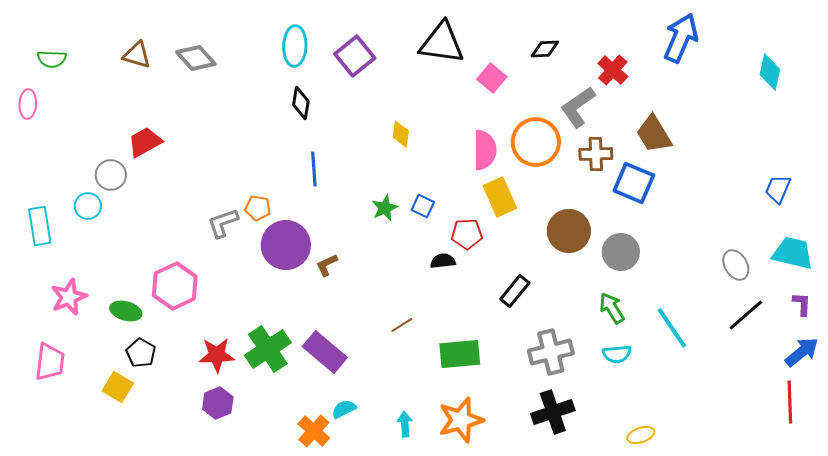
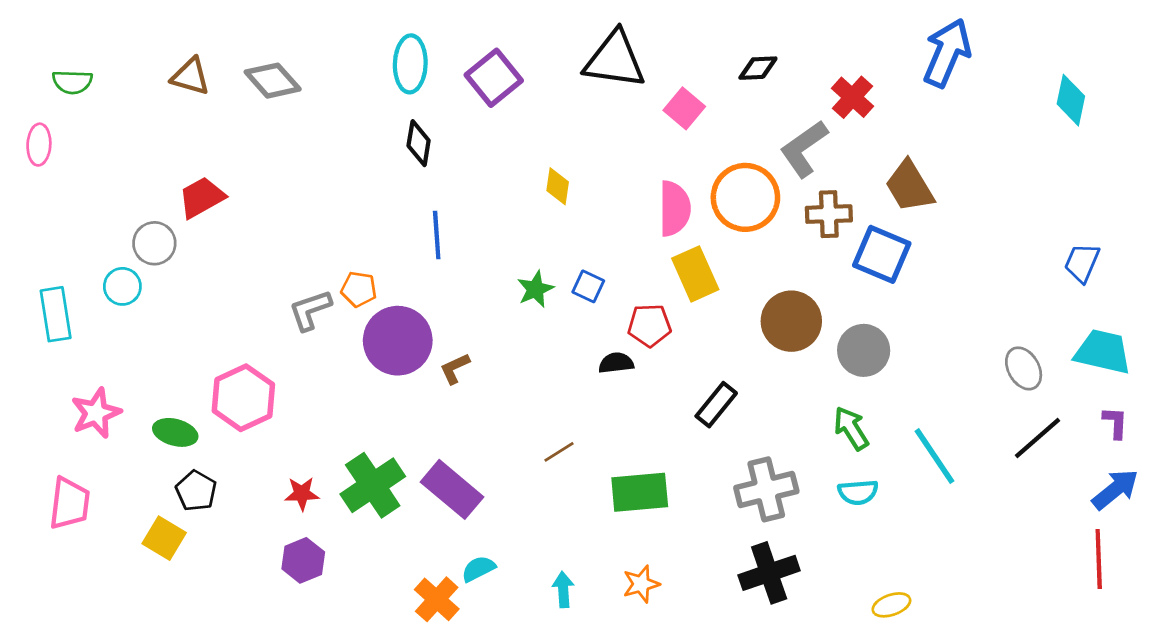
red star: (217, 355) -> (302, 494), size x0.7
orange star: (461, 420) -> (641, 584), size x0.6

